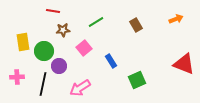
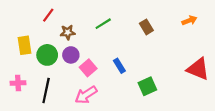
red line: (53, 11) -> (48, 15), moved, turned -64
pink square: (84, 48) -> (88, 68), moved
purple circle: (59, 66) -> (71, 55), moved

